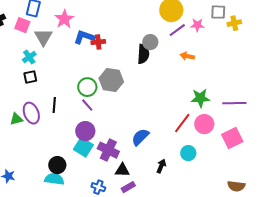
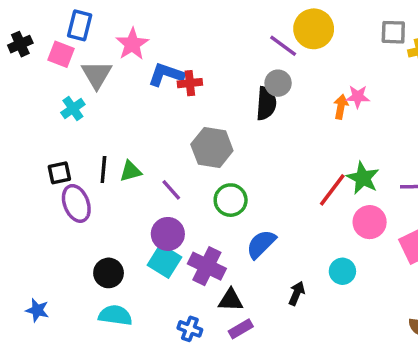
pink star: (197, 25) -> (358, 97), moved
purple line: (177, 30) -> (283, 46), moved, turned 72
orange arrow: (187, 56) -> (341, 107), turned 88
black square: (30, 77) -> (59, 173), moved
green circle: (87, 87) -> (231, 200), moved
green star: (200, 98) -> (363, 178), turned 30
black line: (54, 105) -> (103, 170), moved
green triangle: (16, 119) -> (131, 171), moved
red line: (182, 123) -> (332, 190), moved
black circle: (57, 165) -> (109, 273), moved

